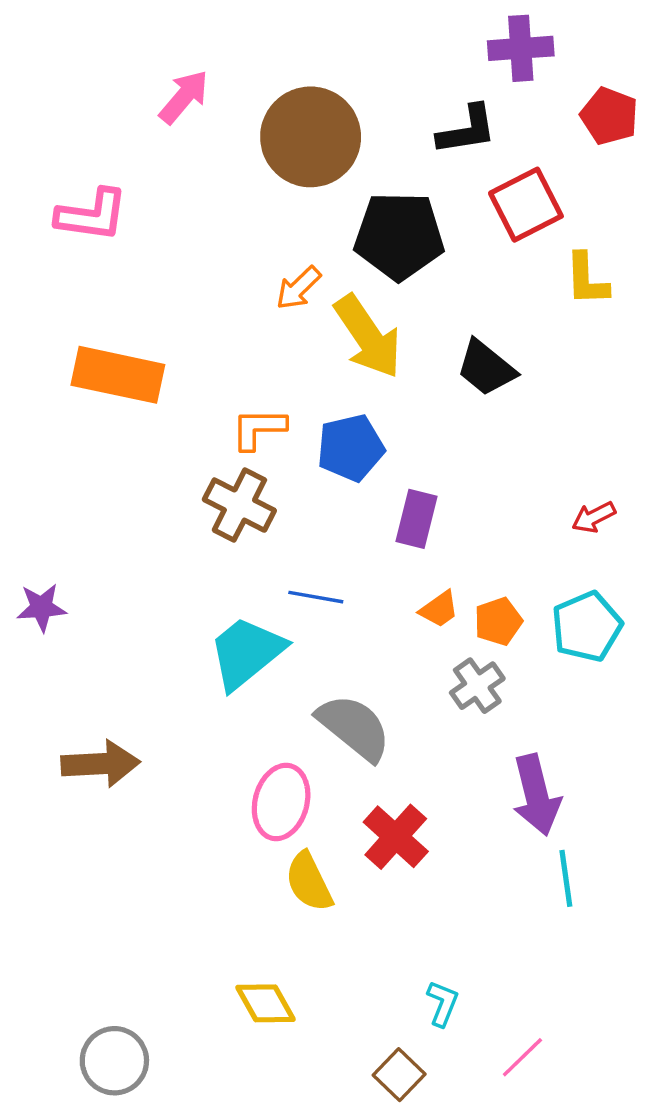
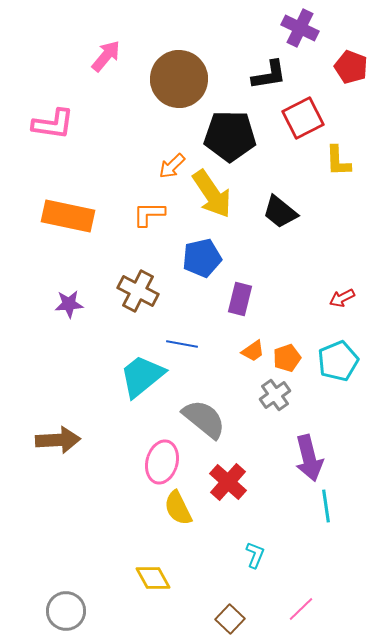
purple cross: (521, 48) -> (300, 28), turned 30
orange L-shape: (259, 429) -> (149, 214), moved
purple star: (41, 607) -> (69, 304), moved
cyan L-shape: (443, 1003) -> (255, 555), moved

